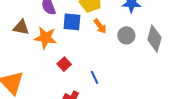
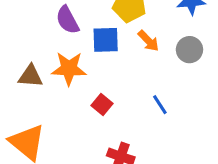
brown triangle: (21, 27) -> (30, 76), moved
blue line: (95, 77) -> (160, 105), moved

